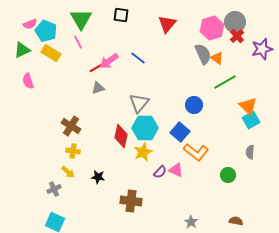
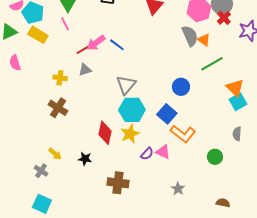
blue line: (138, 58) -> (117, 45), moved
red diamond: (121, 136) -> (105, 133), moved
yellow cross: (73, 151) -> (60, 78), moved
gray cross: (54, 189) -> (41, 171), turned -32
gray star: (191, 222) -> (178, 189), moved

